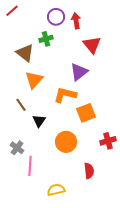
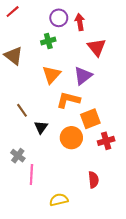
brown triangle: (25, 53) -> (14, 56), moved
orange triangle: (34, 80) -> (51, 75), moved
red cross: (108, 141) -> (106, 141), moved
orange circle: (66, 142) -> (71, 138), moved

